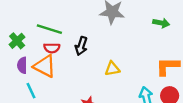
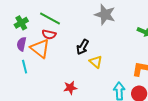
black arrow: (81, 46) -> (83, 47), moved
yellow triangle: (112, 69) -> (96, 62), turned 40

